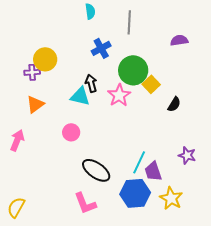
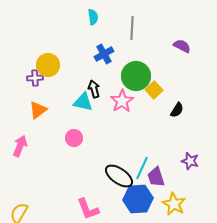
purple semicircle: (179, 40) -> (182, 46), turned 36
black ellipse: (96, 170) -> (119, 176), moved

